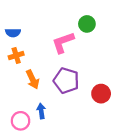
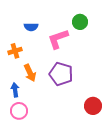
blue semicircle: (13, 33) -> (31, 27), moved
red circle: (101, 94) -> (93, 106), moved
blue arrow: (41, 111) -> (15, 90), moved

